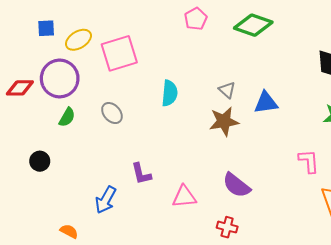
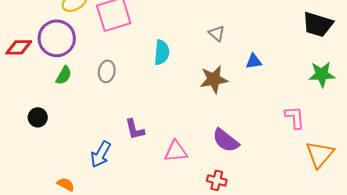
gray triangle: (227, 90) -> (217, 33), moved
blue triangle: (266, 103) -> (254, 61), size x0.7
gray ellipse: (112, 113) -> (107, 71), turned 50

